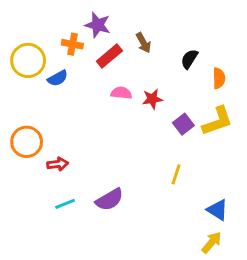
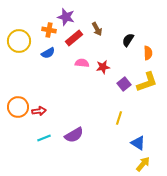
blue semicircle: (58, 78) -> (48, 53), moved
orange circle: (27, 142) -> (18, 107), moved
blue triangle: (217, 210) -> (138, 143), moved

